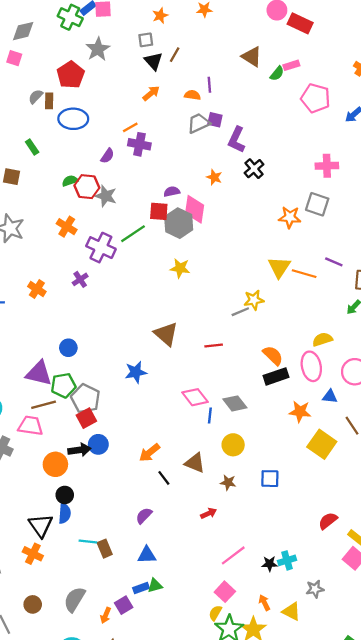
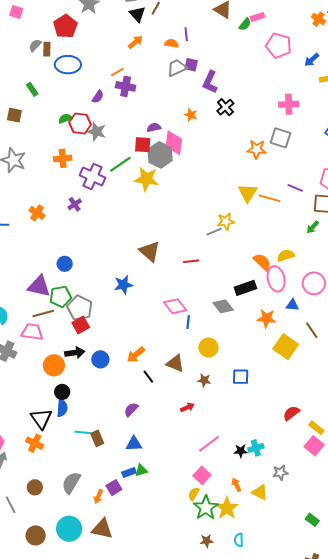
orange cross: (67, 227) -> (63, 158), turned -36
yellow star: (180, 268) -> (146, 179), moved, size x1.4
orange semicircle: (273, 355) -> (262, 262), moved
gray diamond: (235, 403) -> (223, 306), moved
blue circle: (98, 444) -> (100, 359), moved

